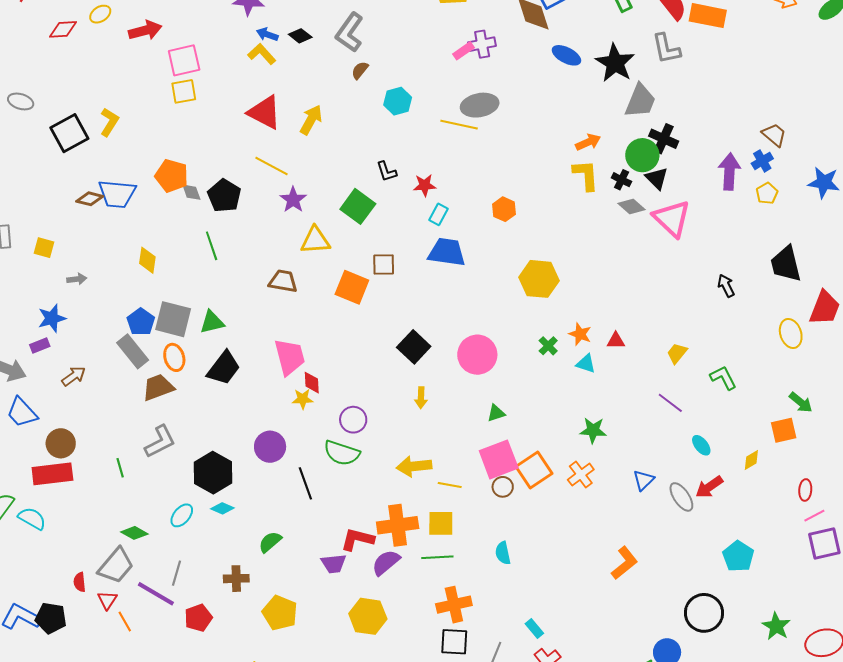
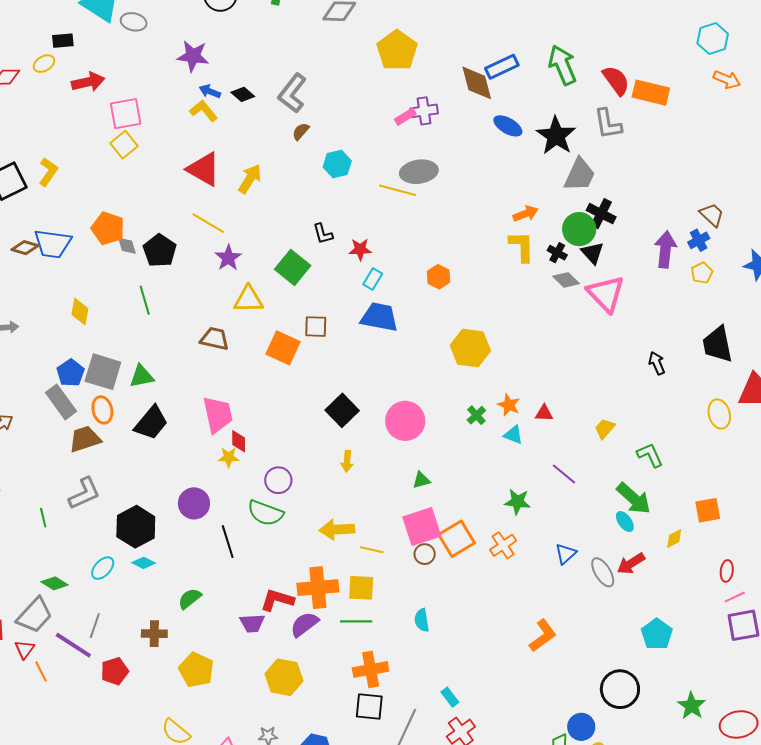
yellow square: (184, 91) -> (124, 145), turned -32
green arrow: (801, 402) -> (634, 498), moved, size x1.5
purple line: (670, 403) -> (564, 474), moved

